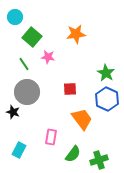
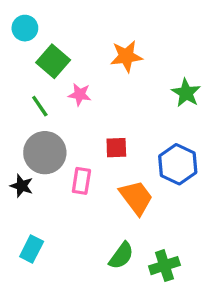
green star: (106, 73) -> (186, 93), moved
pink rectangle: (51, 137) -> (81, 181), moved

